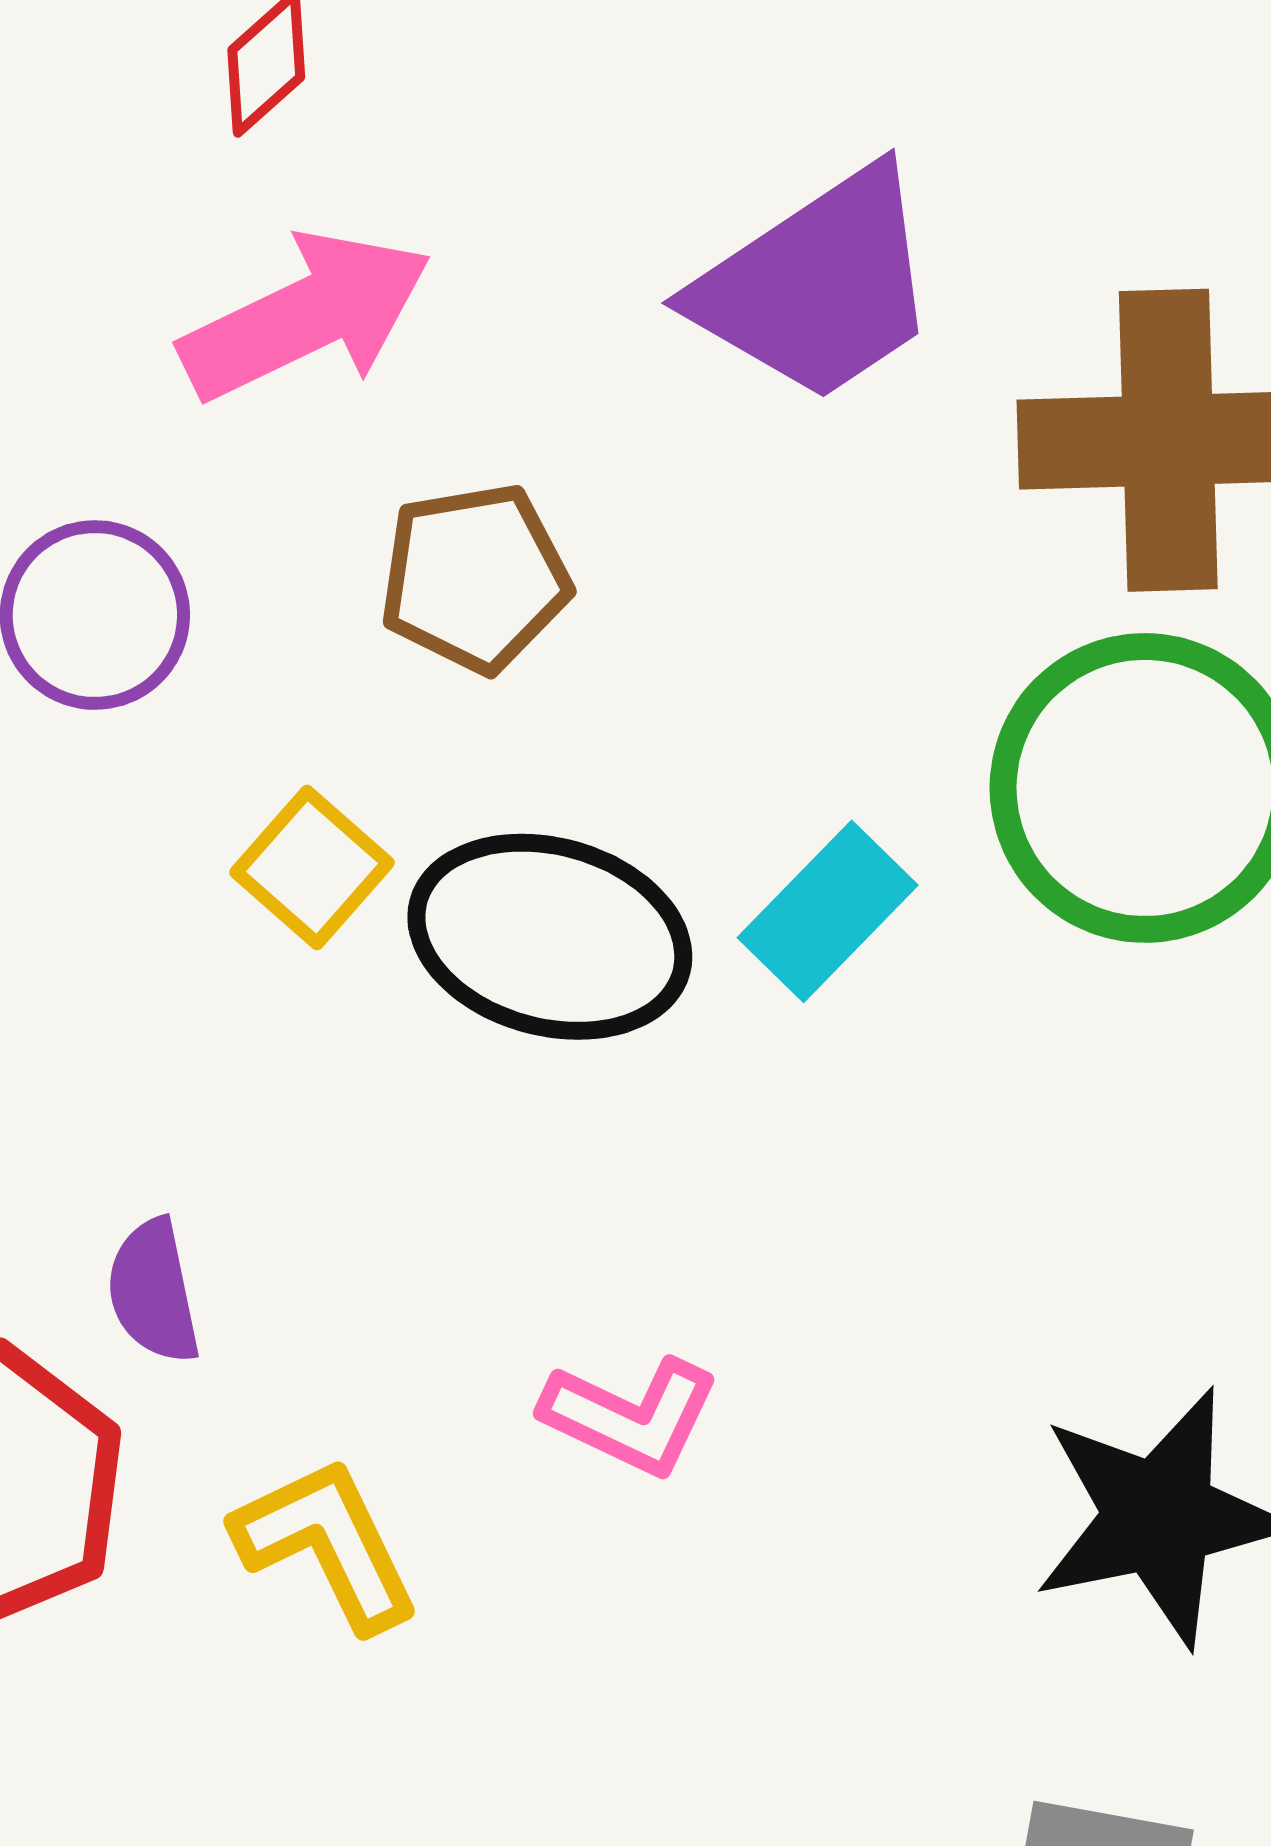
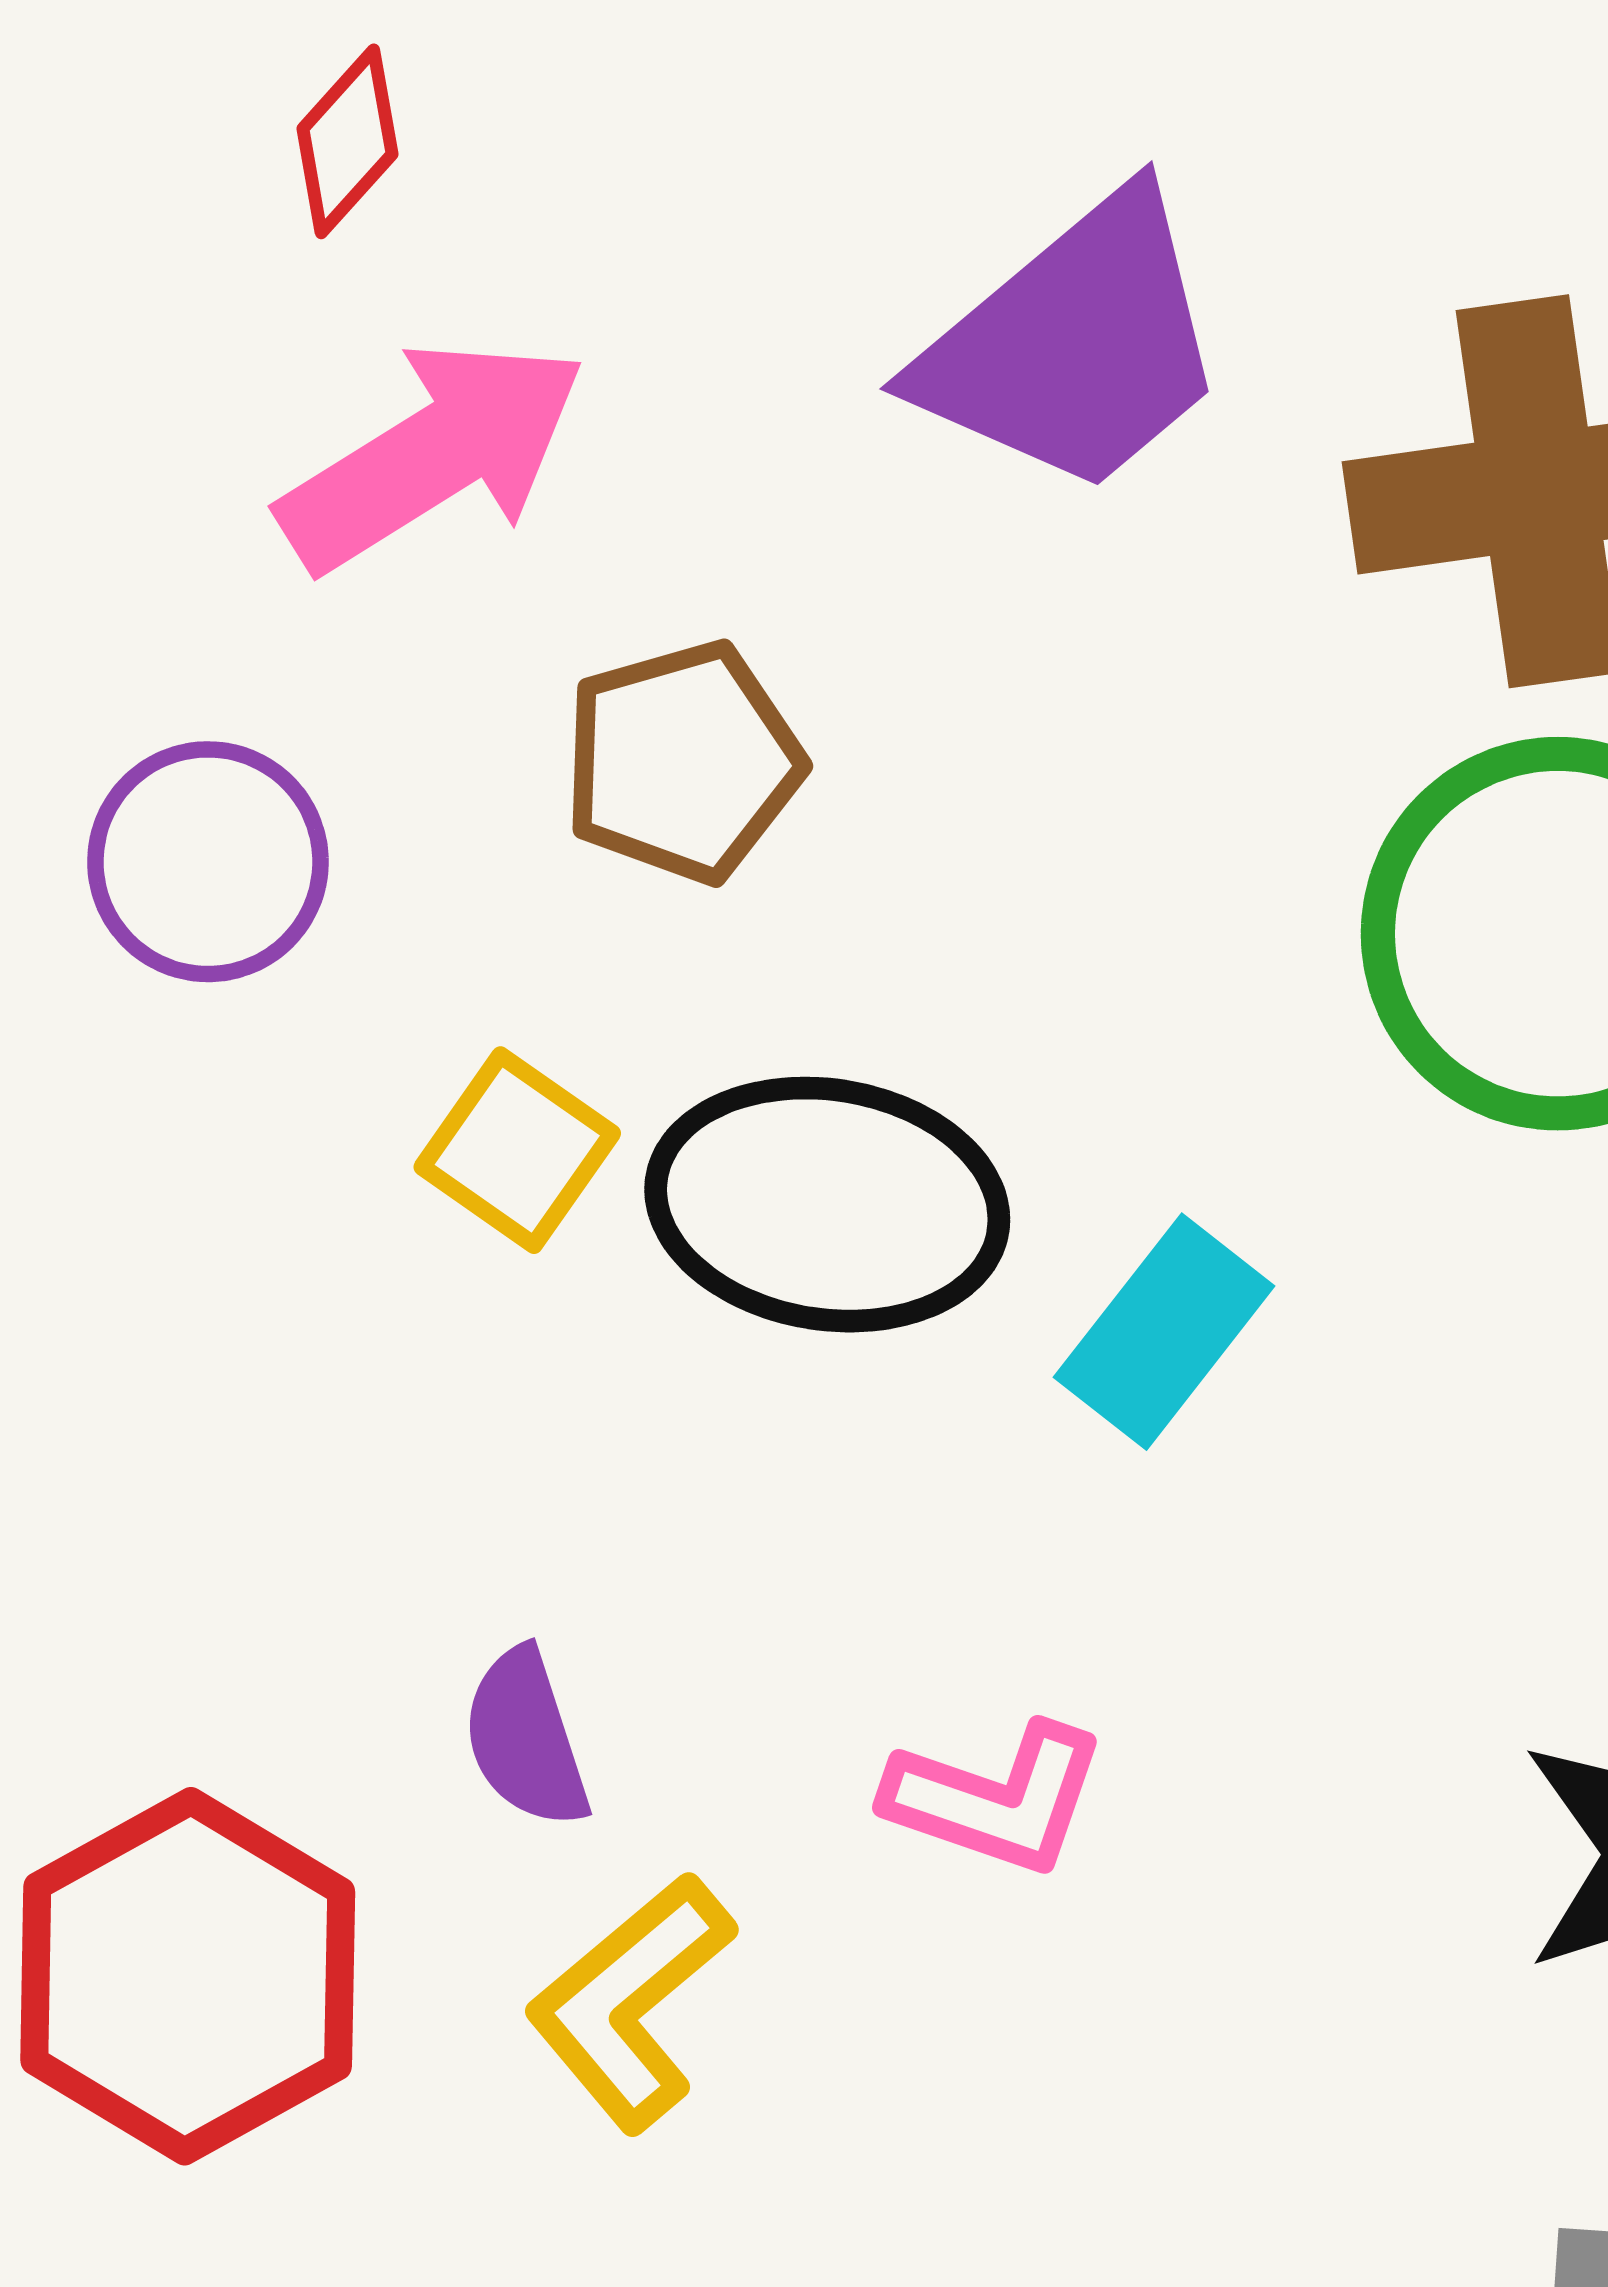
cyan rectangle: (828, 911) -> (1164, 1332), moved
purple semicircle: (153, 1291) -> (526, 1738), moved
yellow L-shape: (327, 1544) -> (630, 2002), turned -98

